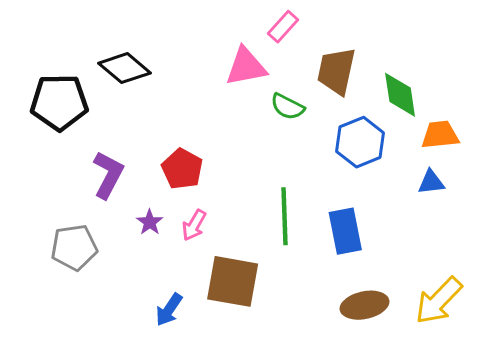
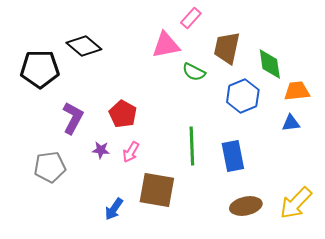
purple star: (150, 222) -> (101, 150), turned -30

